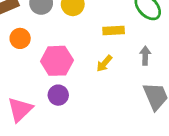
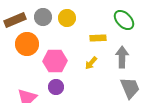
orange circle: (20, 38) -> (27, 44), size x1.5
gray arrow: (145, 56) -> (122, 57), size x1.5

